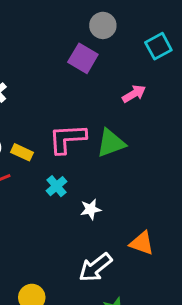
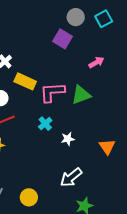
cyan square: (158, 46) -> (104, 19), moved
yellow rectangle: (22, 152) -> (25, 81), moved, size x1.5
orange triangle: (142, 243) -> (107, 147), moved, turned 36

